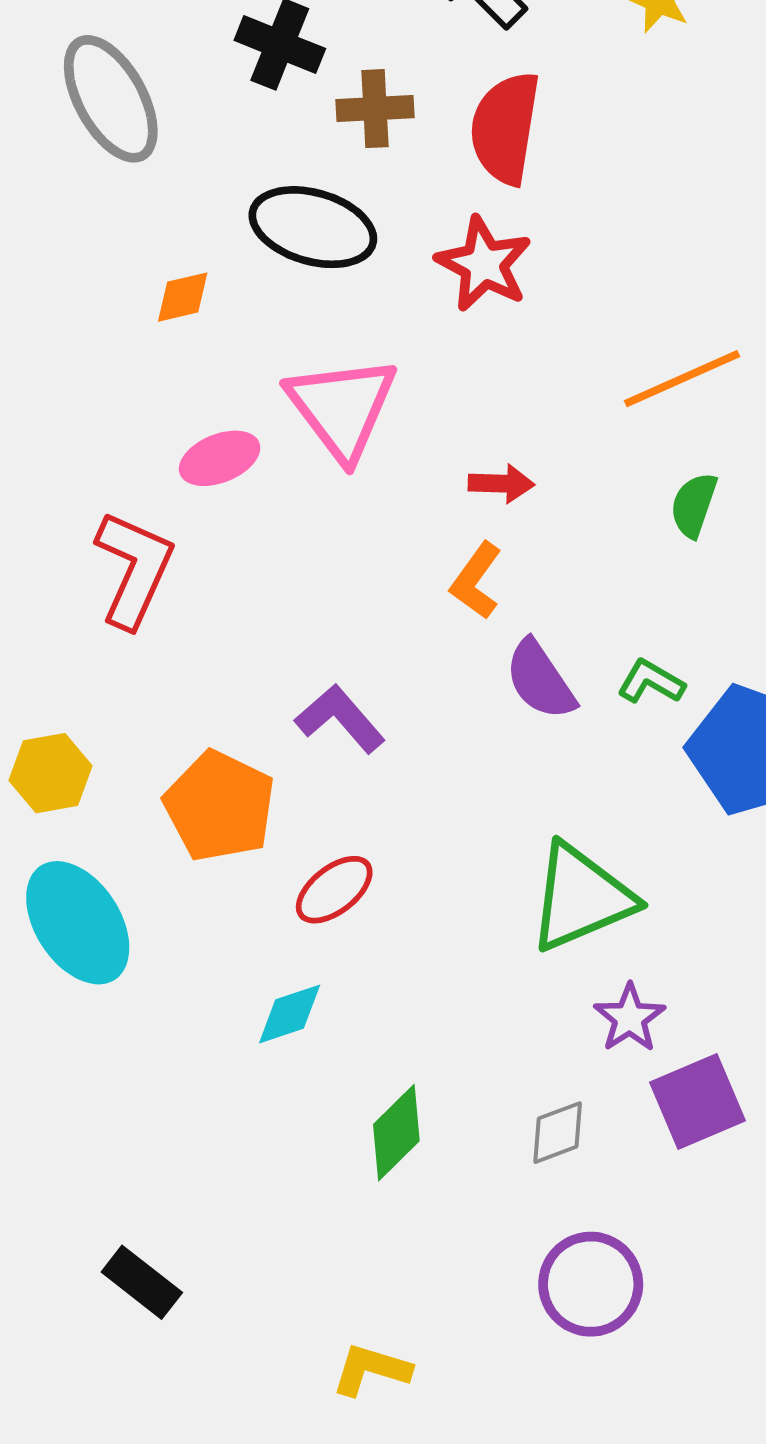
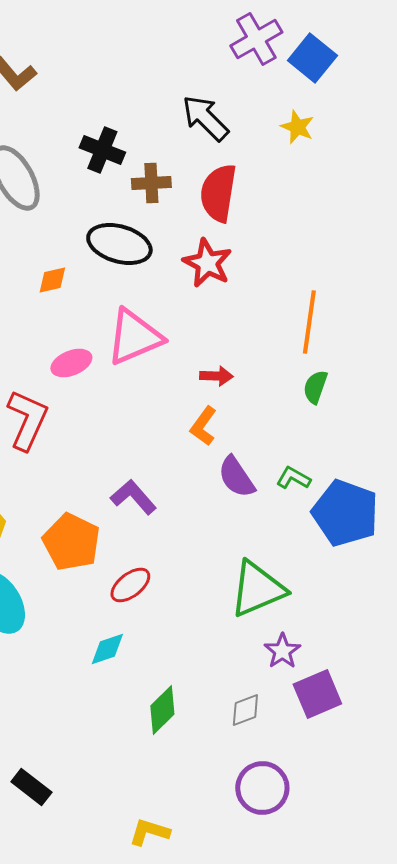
orange line: (682, 379) -> (309, 322), turned -58
pink triangle: (342, 408) -> (134, 337), turned 44

